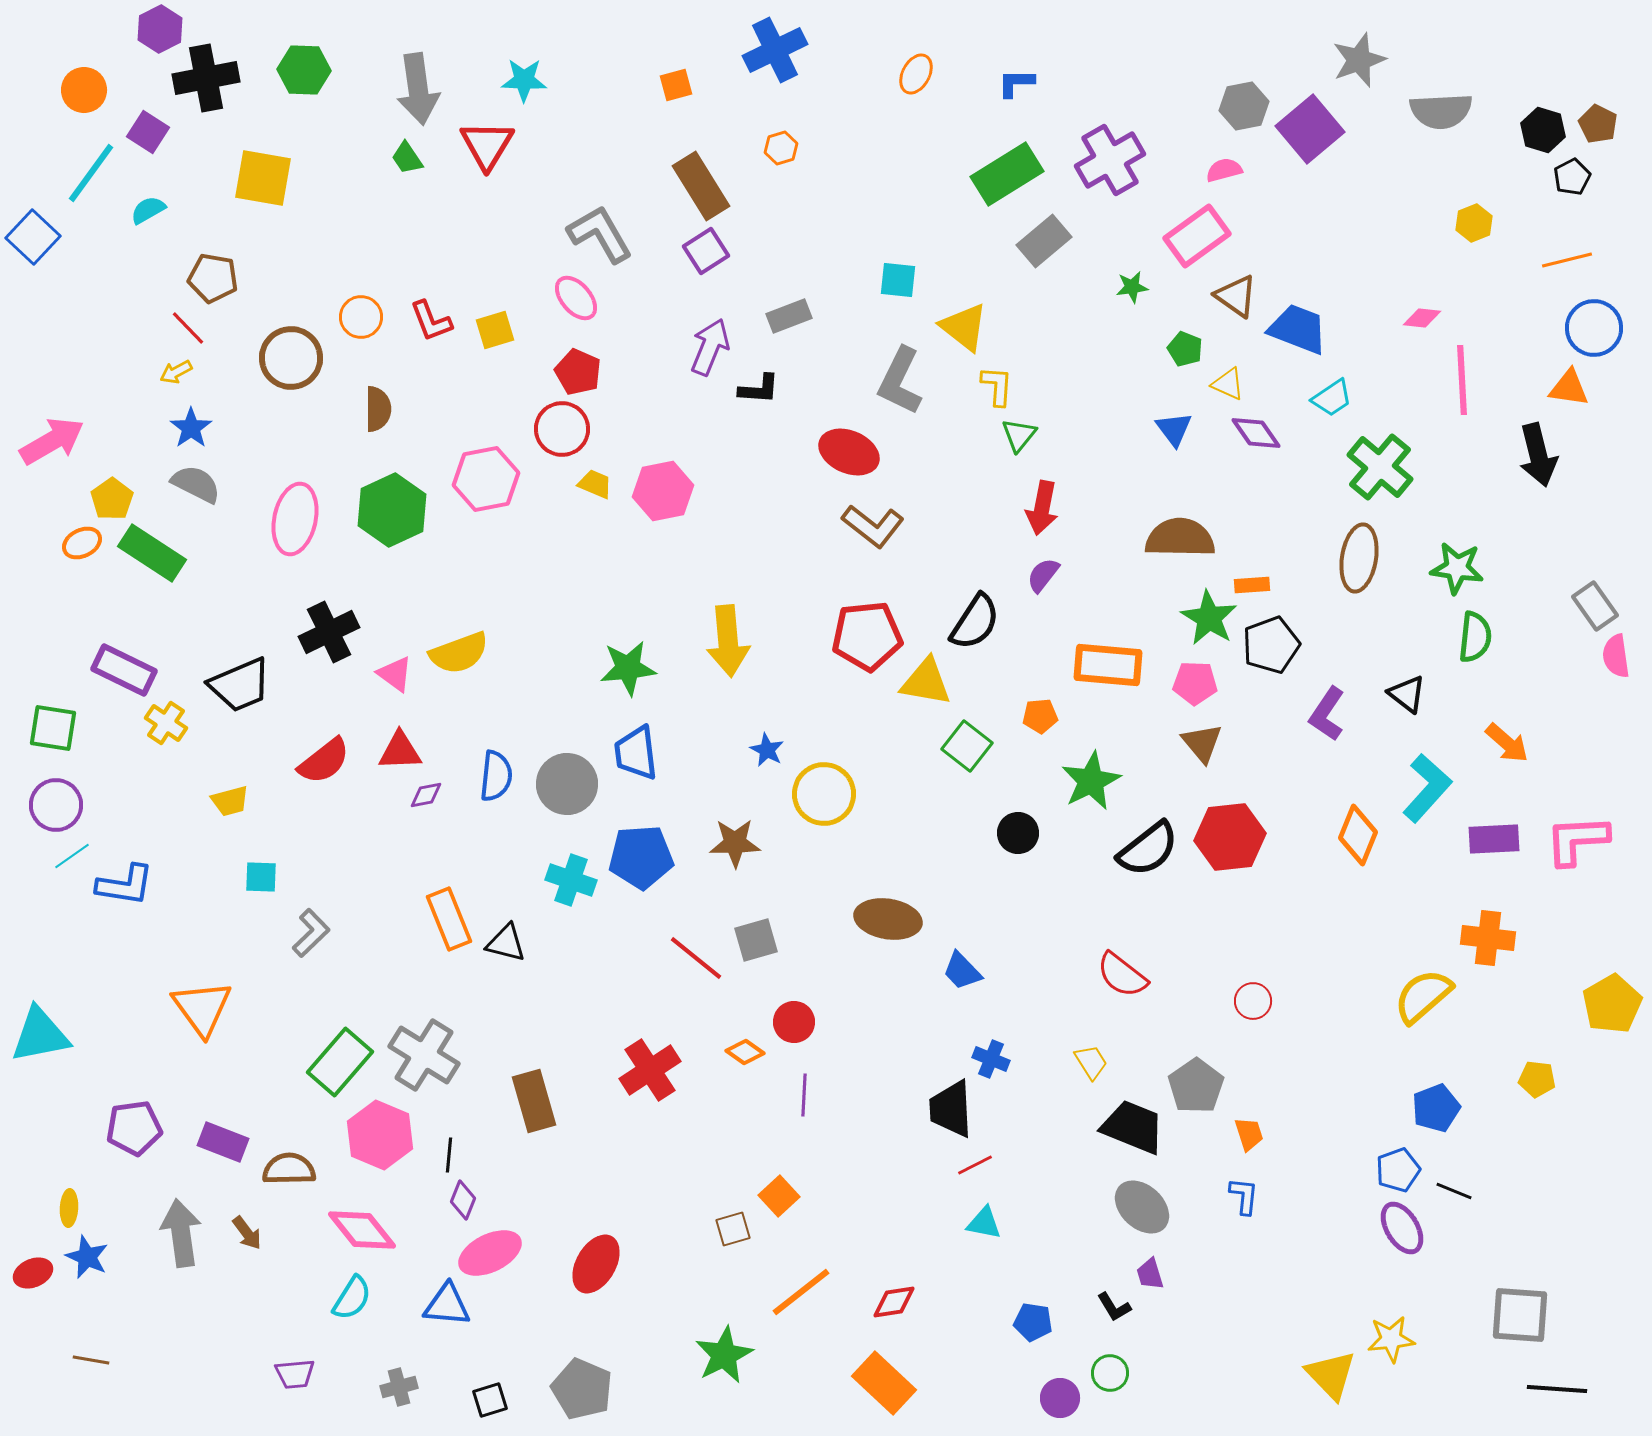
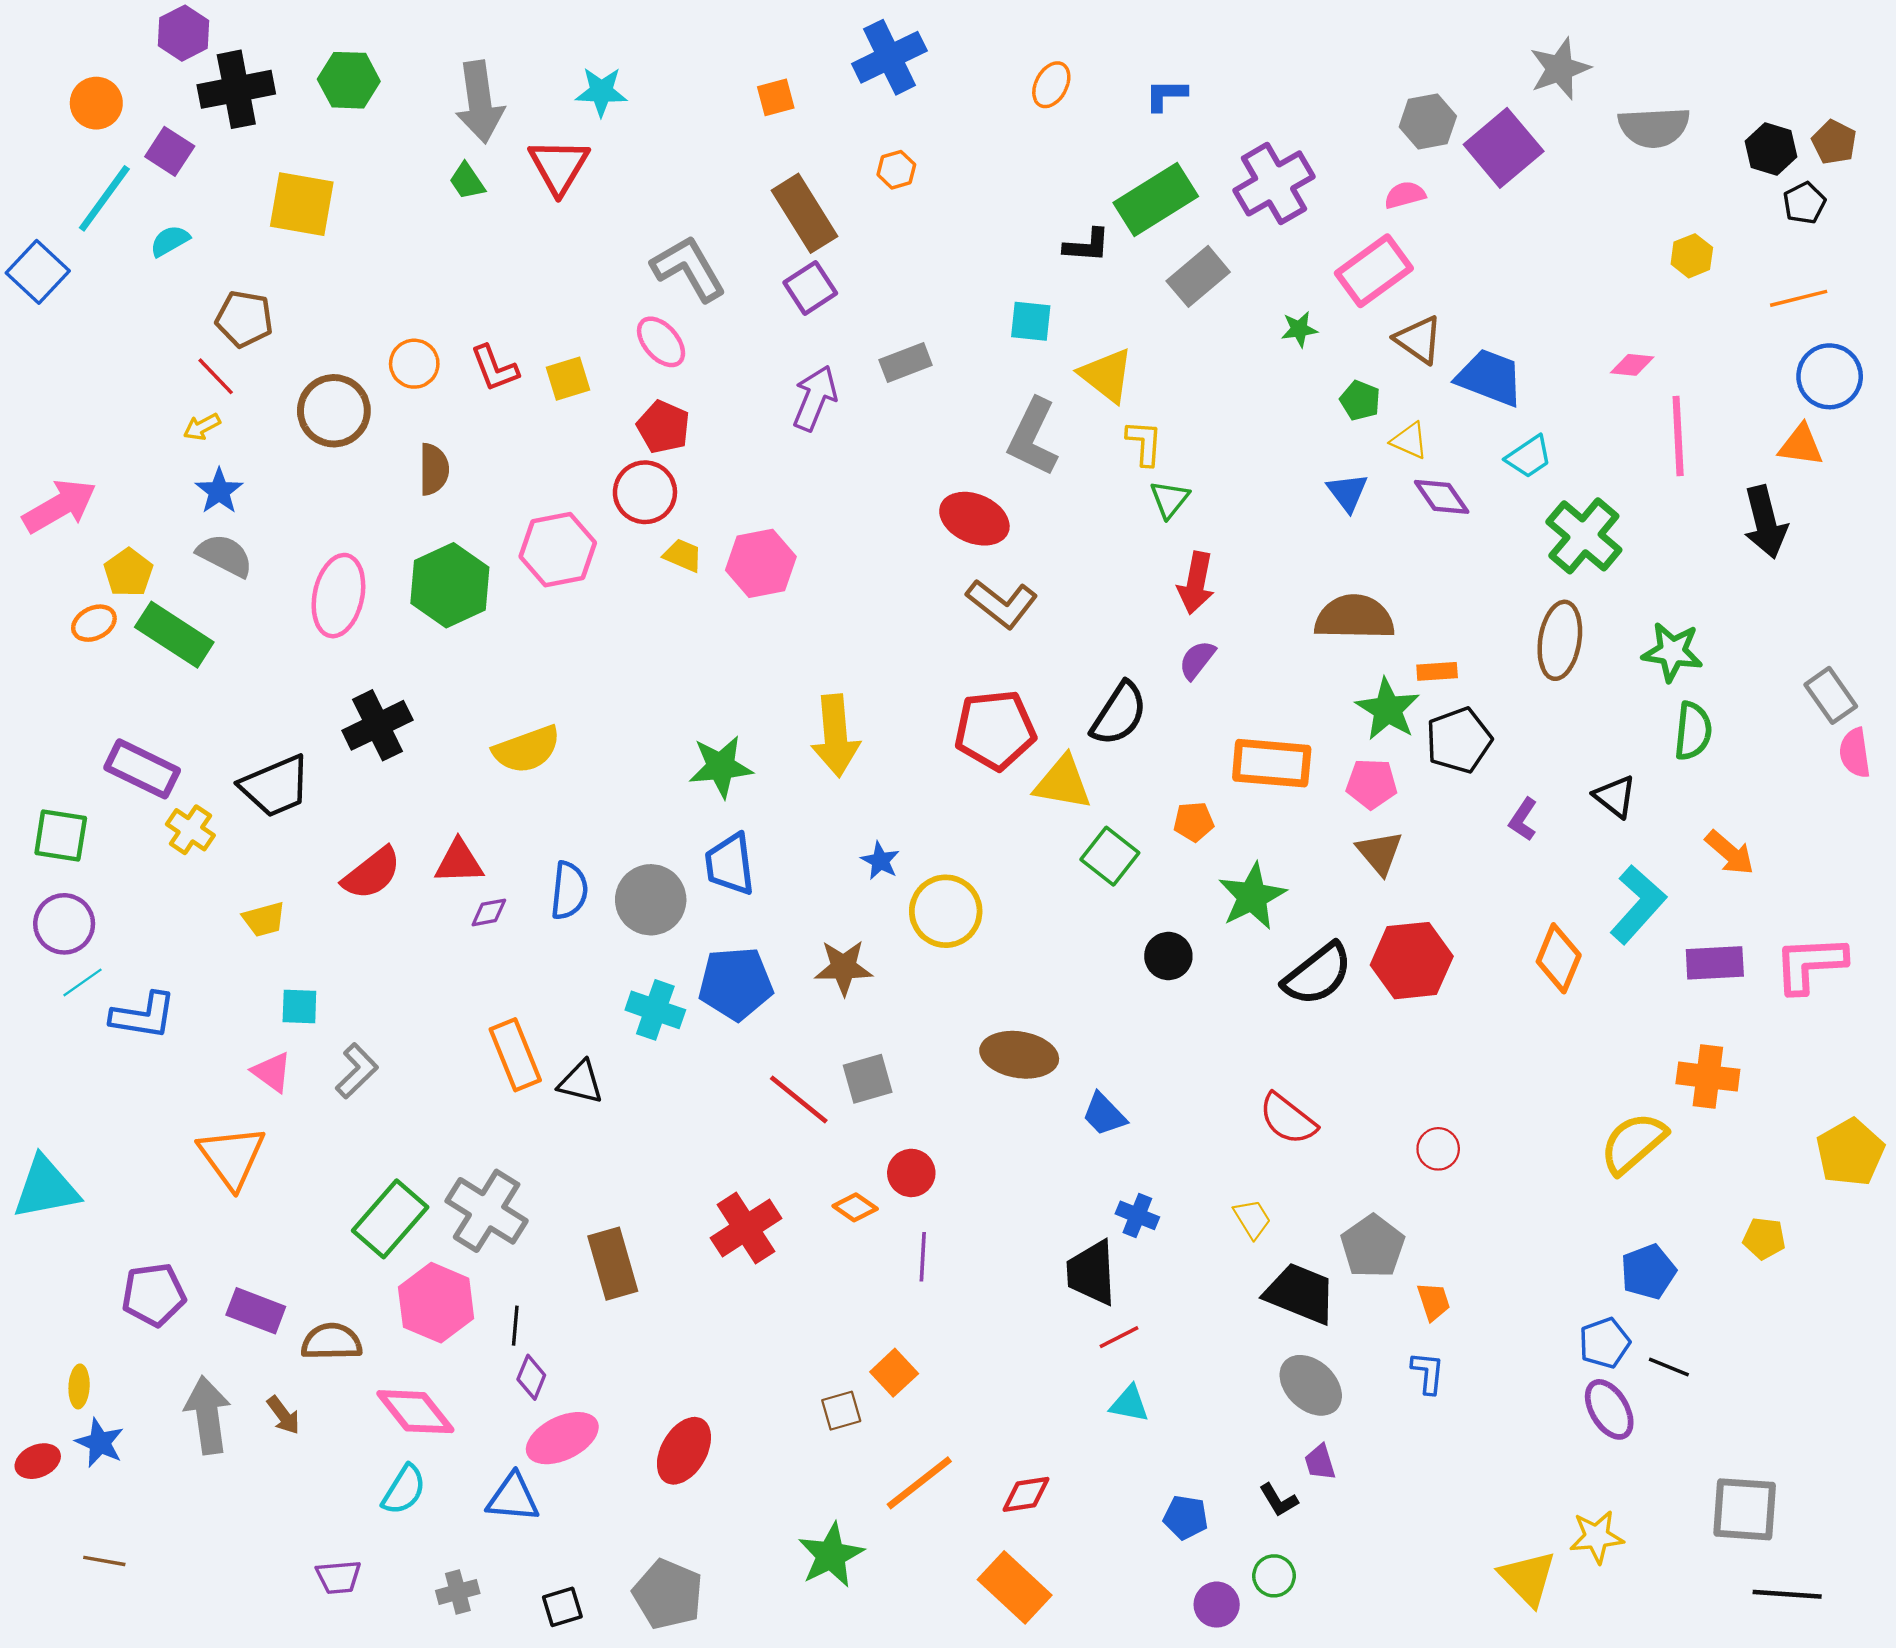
black L-shape: (759, 389) -> (1087, 245), moved
pink triangle: (395, 674) -> (272, 1072), moved
purple L-shape: (1327, 714) -> (1523, 819), size x0.7

